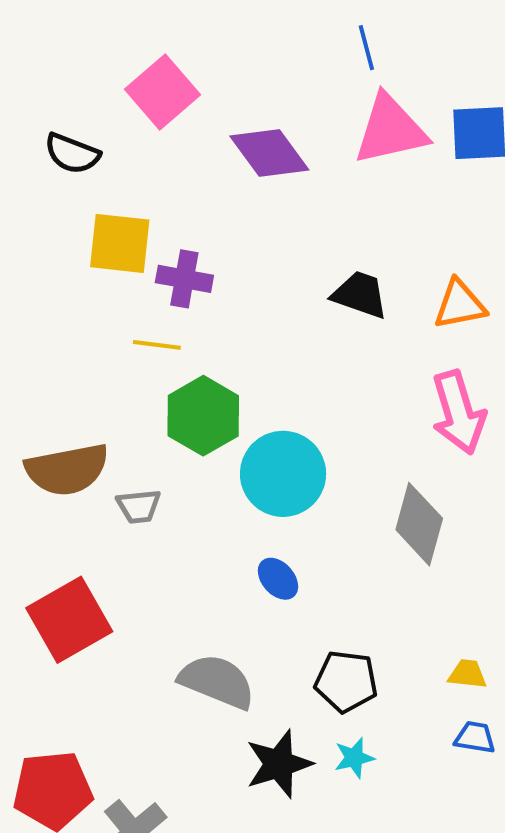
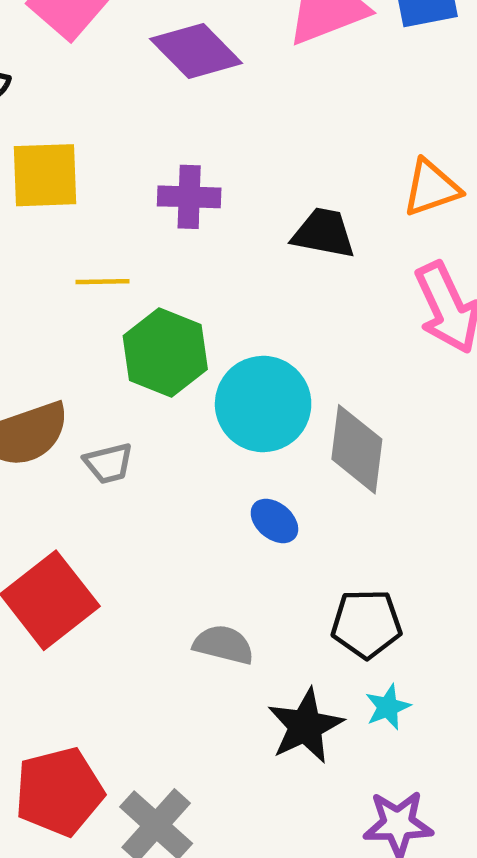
purple cross: (184, 279) -> (189, 197), moved
black trapezoid: (360, 295) -> (324, 233), moved
gray diamond: (419, 524) -> (357, 449), moved
gray semicircle: (217, 681) -> (223, 645), size x0.7

